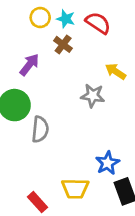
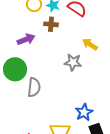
brown cross: (63, 44) -> (51, 24), turned -32
purple arrow: (29, 65) -> (26, 39), turned 30

